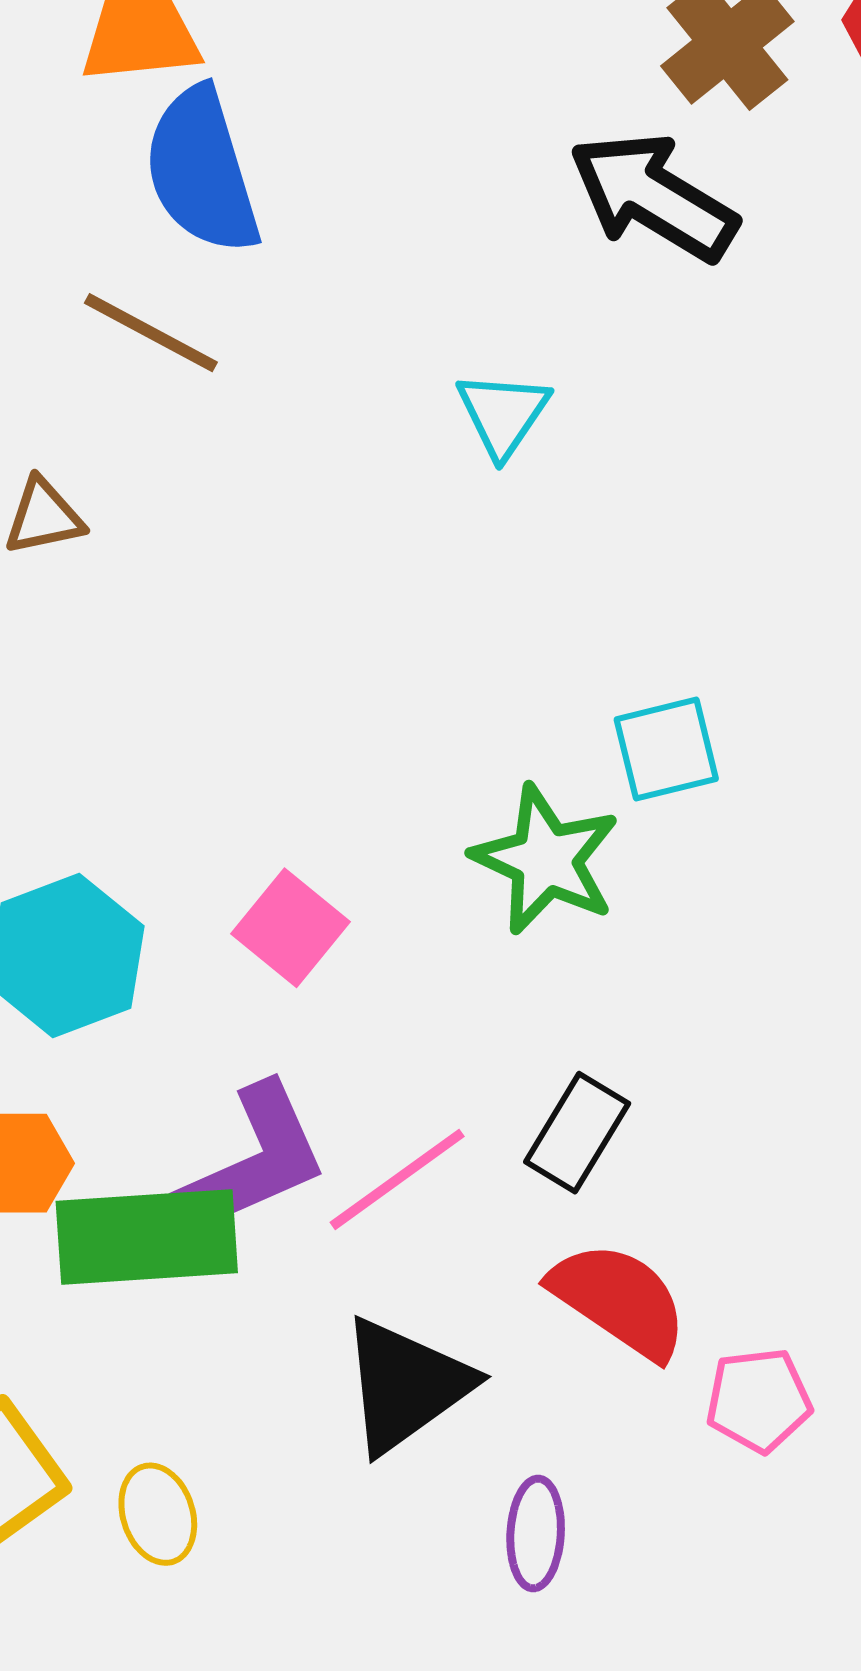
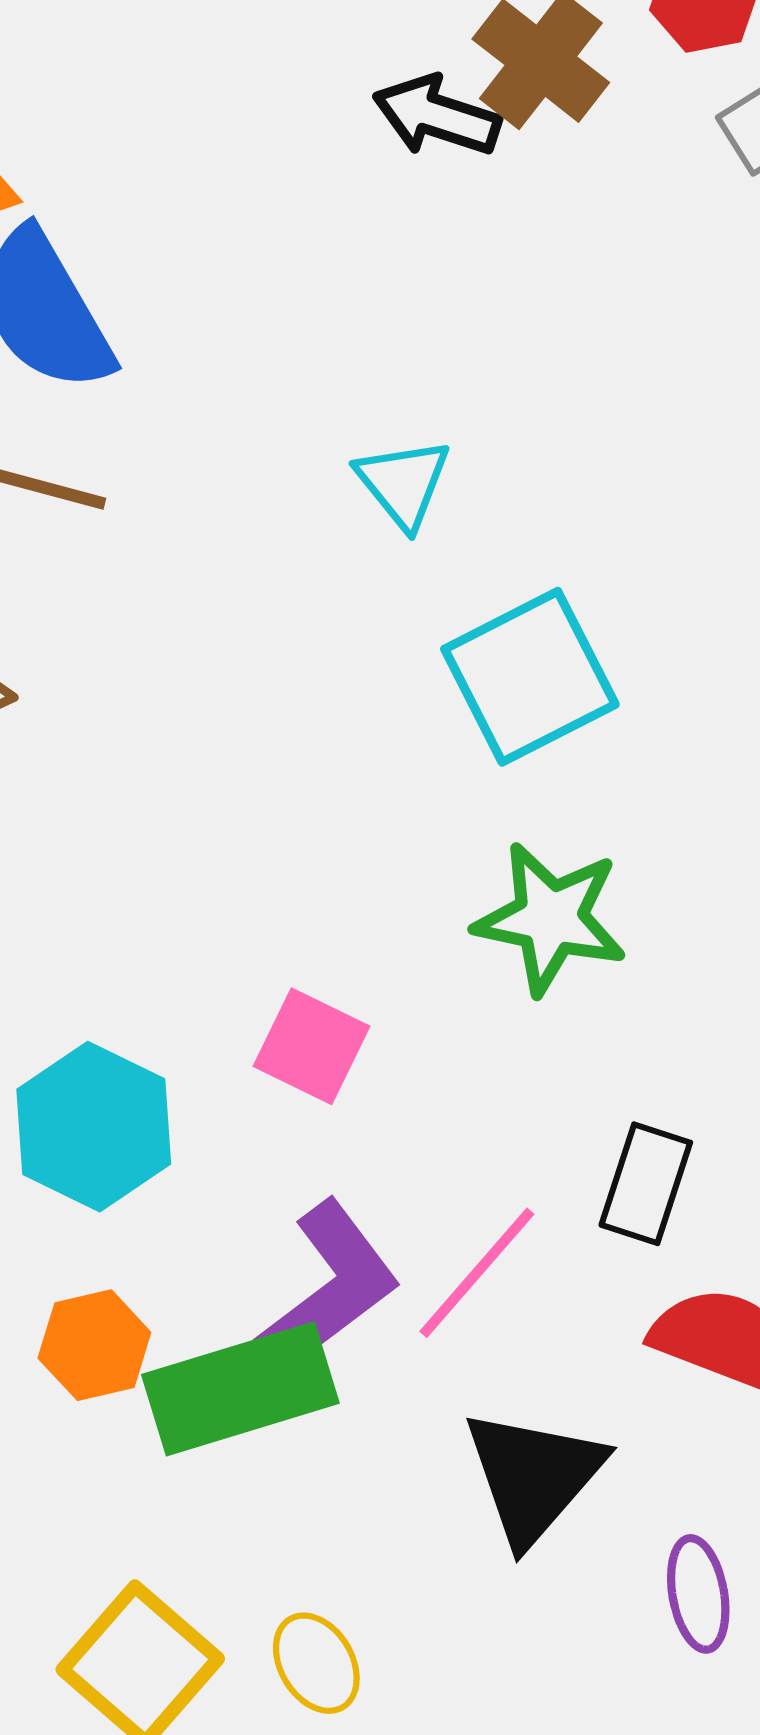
black arrow: (653, 197) -> (437, 116), moved, size x0.7
cyan square: (666, 749) -> (530, 677), moved, size x1.5

